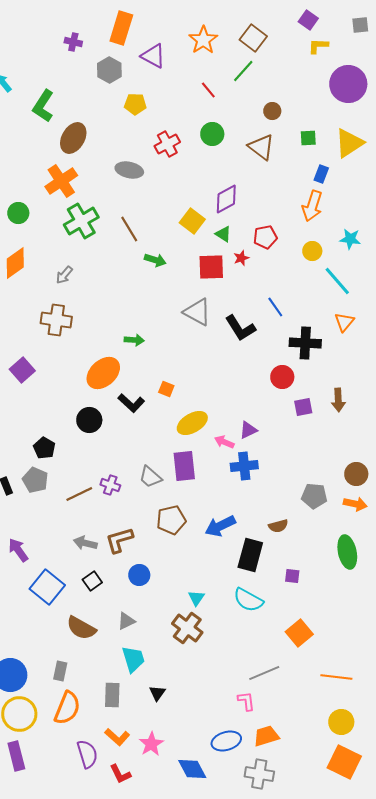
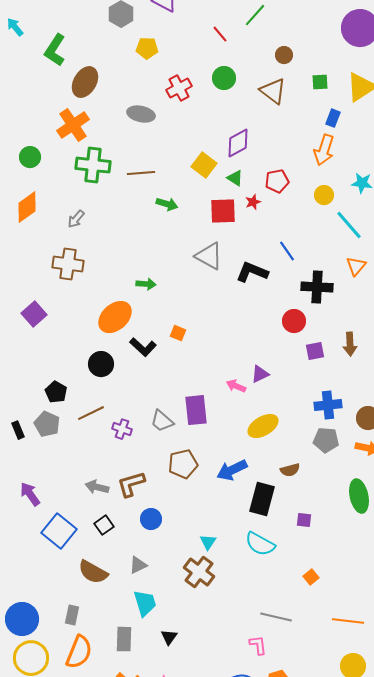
green cross: (81, 221) -> (93, 165), turned 36
brown line: (129, 229) -> (141, 173), turned -64
black L-shape: (240, 328) -> (252, 272), turned 144
yellow ellipse: (192, 423) -> (263, 426), moved
blue cross: (244, 466) -> (328, 405), moved
brown line: (79, 494) -> (91, 413), moved
orange square: (299, 633) -> (311, 577), size x0.6
gray line: (264, 673) -> (276, 617), turned 36

